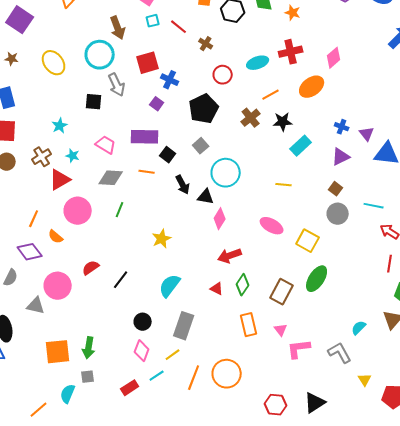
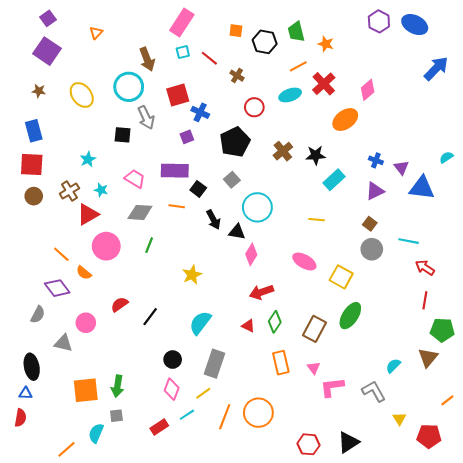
red cross: (291, 52) -> (324, 84), turned -30
orange line: (271, 95) -> (298, 66), moved
purple square: (157, 104) -> (187, 137), turned 32
orange line: (34, 219) -> (61, 254), turned -72
pink circle: (58, 286) -> (86, 323), size x0.7

